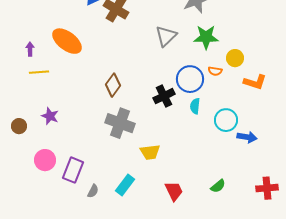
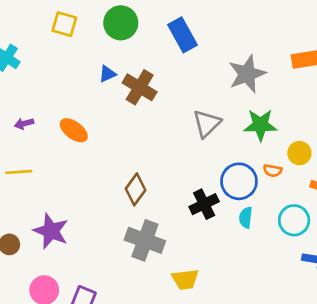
orange ellipse: (67, 41) -> (74, 130), size x0.7
purple arrow: (30, 49) -> (24, 124), moved, turned -104
yellow line: (39, 72) -> (19, 172), moved
purple star: (50, 116) -> (51, 231), size x1.5
cyan circle: (226, 120) -> (294, 220), moved

